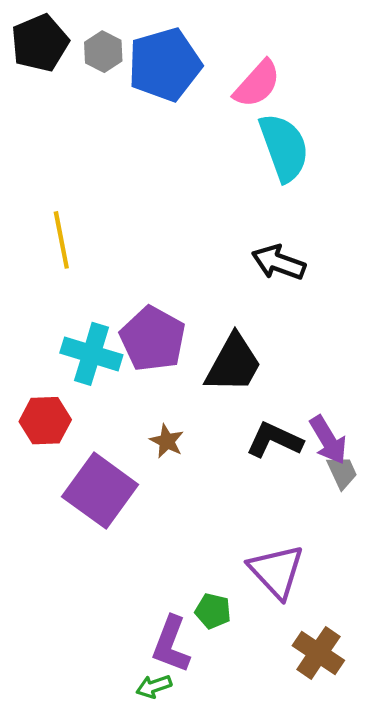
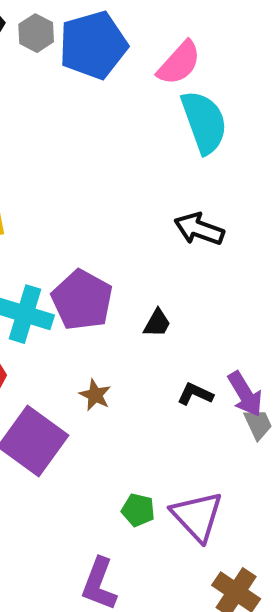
black trapezoid: (233, 364) -> (157, 323), size x0.5
black L-shape: (274, 440) -> (195, 394), size x0.7
green pentagon: (213, 611) -> (138, 510), moved

